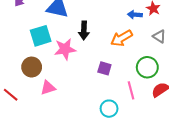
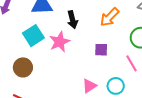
brown circle: (32, 67) -> (23, 67), moved
pink triangle: (48, 88) -> (89, 86), moved

